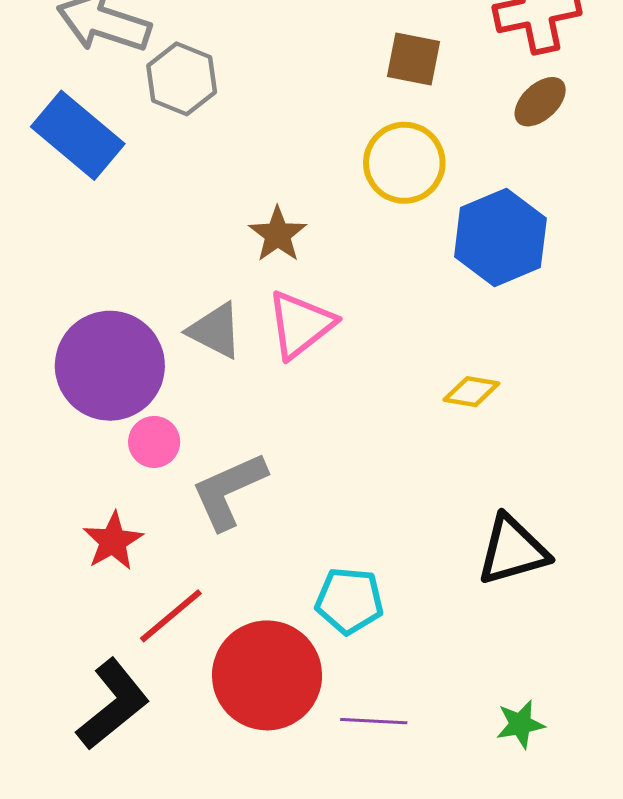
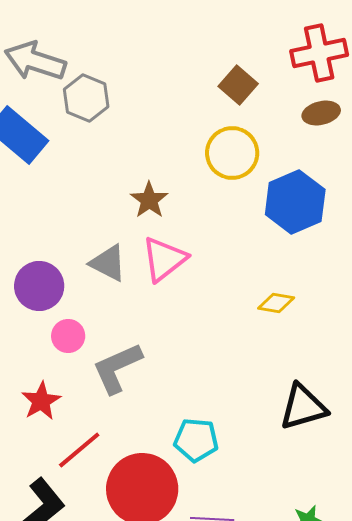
brown square: (413, 59) -> (238, 85), turned 30
brown ellipse: (540, 102) -> (321, 113), turned 30
purple circle: (110, 366) -> (39, 286), size x0.7

